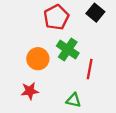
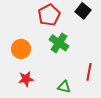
orange circle: (38, 59) -> (21, 49), moved
red line: (90, 69) -> (89, 72), moved

